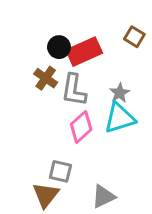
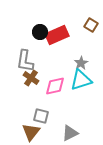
brown cross: (46, 78) -> (31, 78), moved
gray L-shape: (74, 90) -> (25, 61), moved
pink diamond: (81, 127) -> (55, 86), turned 30

